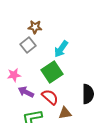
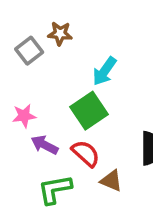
gray square: (28, 45) -> (29, 51), moved
brown triangle: (65, 113) -> (111, 181), turned 32

